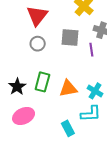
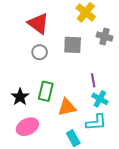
red triangle: (37, 16) -> (38, 23), turned -30
purple line: (91, 50) -> (93, 80), moved
orange triangle: (68, 88) -> (67, 107), moved

